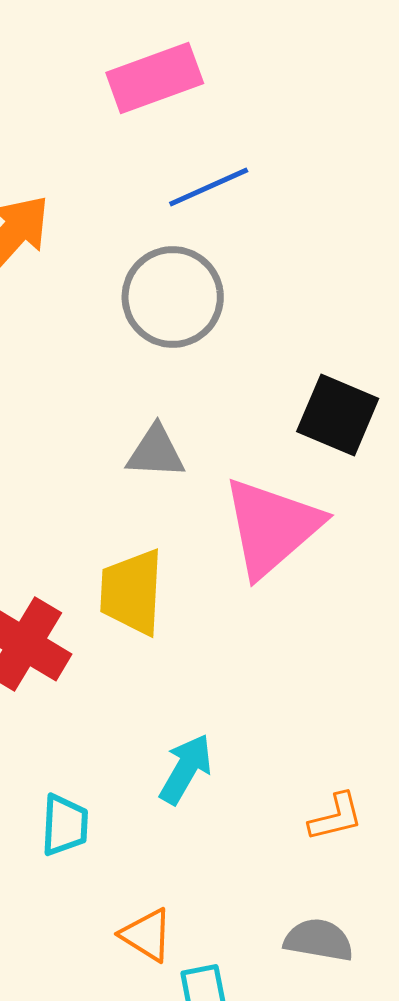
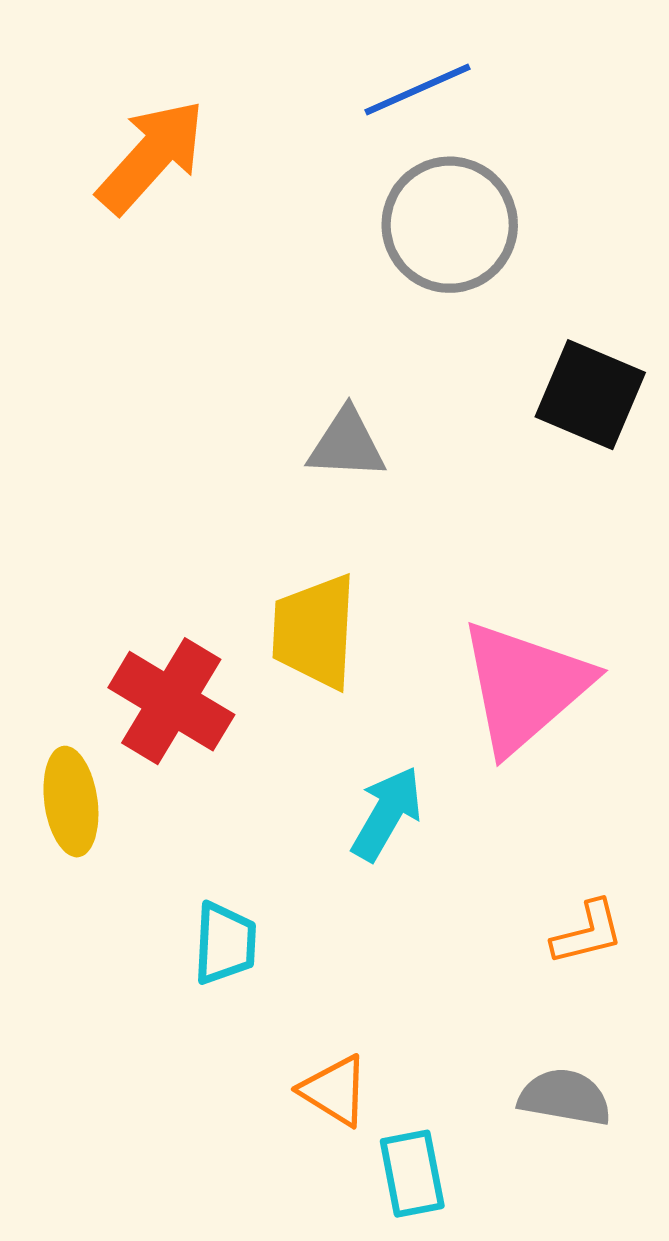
gray circle: (173, 297) -> (450, 225), moved
pink triangle: (272, 527) -> (525, 686), moved
cyan arrow: (186, 769) -> (387, 814), moved

